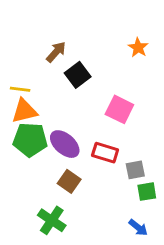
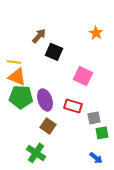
black square: (78, 75) -> (54, 52), turned -30
orange triangle: (24, 111) -> (17, 77), turned 36
purple ellipse: (65, 144) -> (45, 100), turned 30

